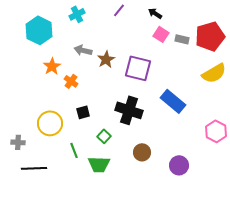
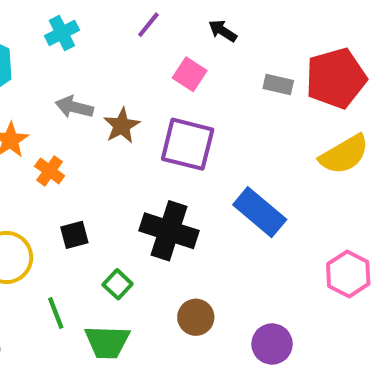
pink square: (161, 34) -> (190, 74), moved

